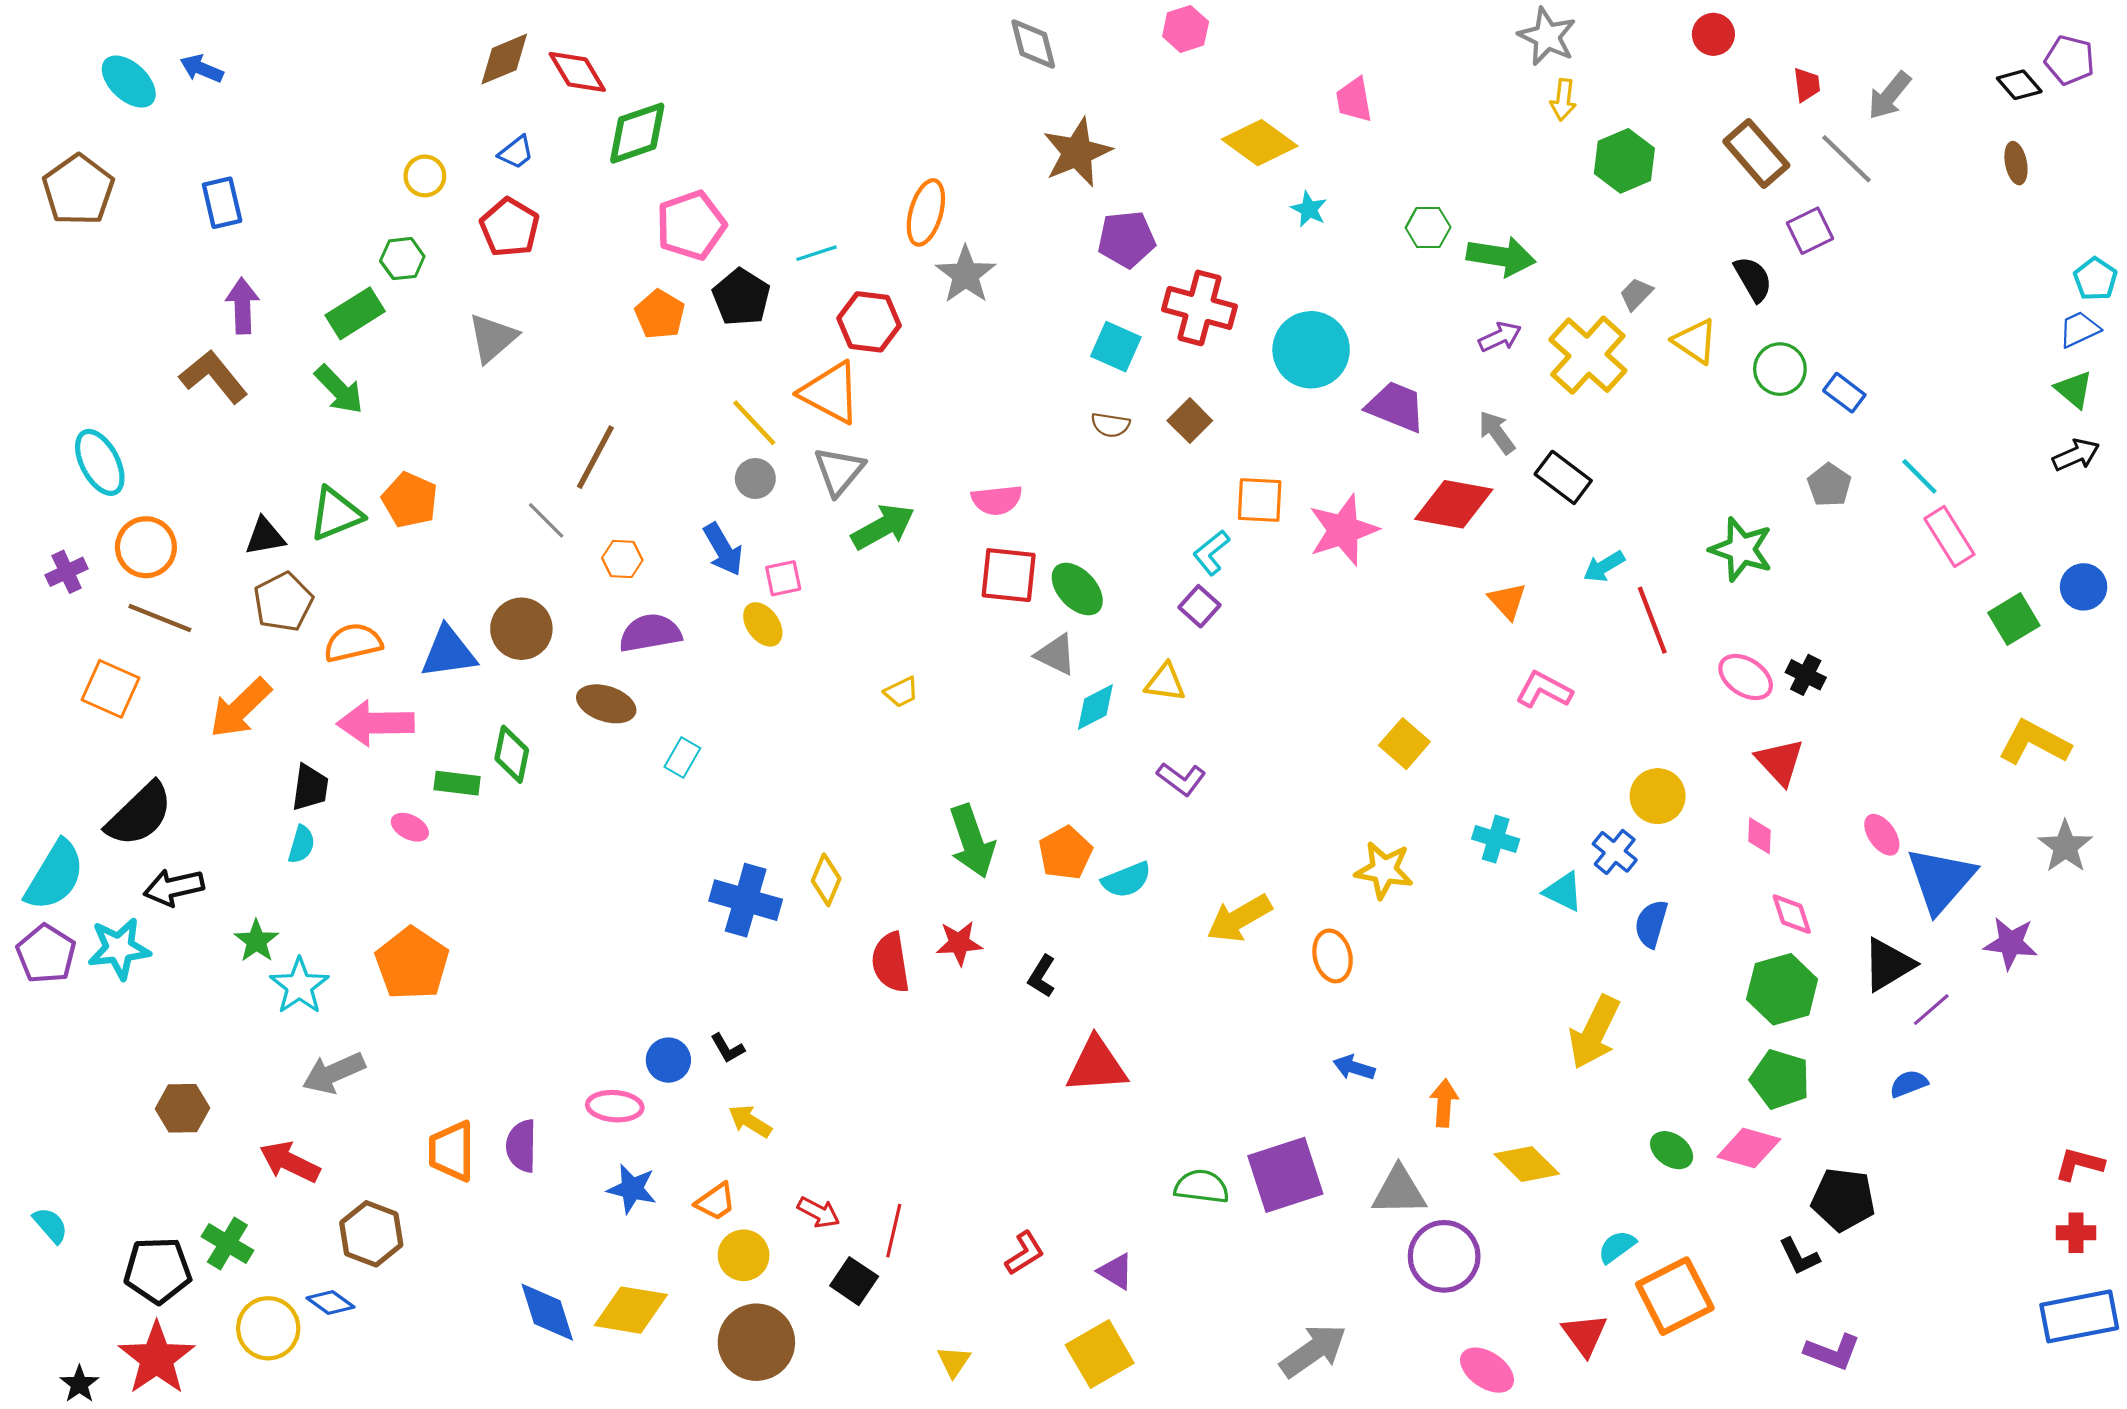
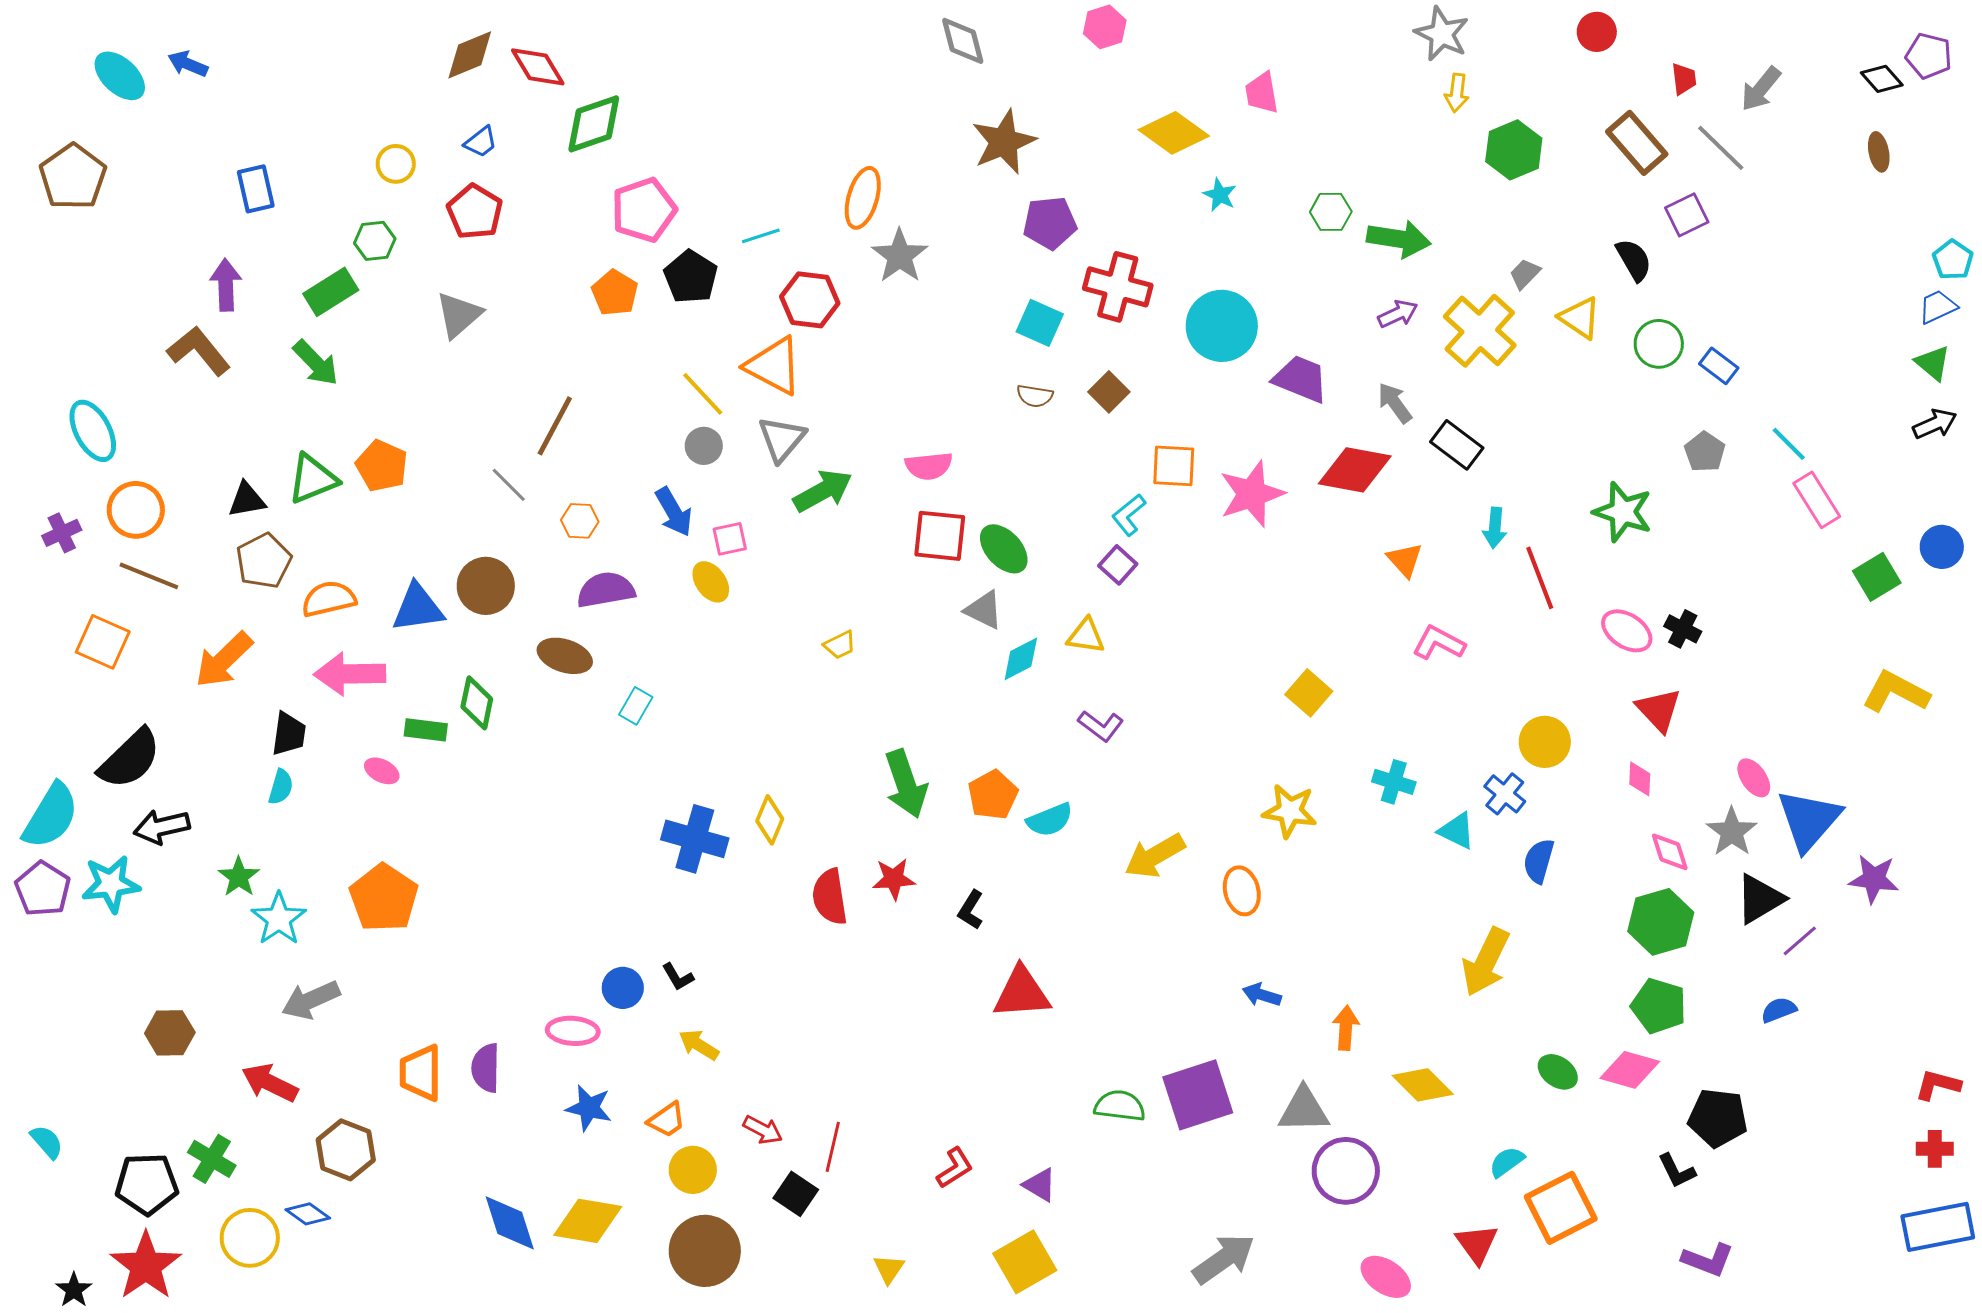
blue rectangle: (222, 203) -> (256, 189), moved
cyan arrow: (1604, 566) -> (1495, 528), turned -54
gray star: (2065, 847) -> (1732, 832), moved

